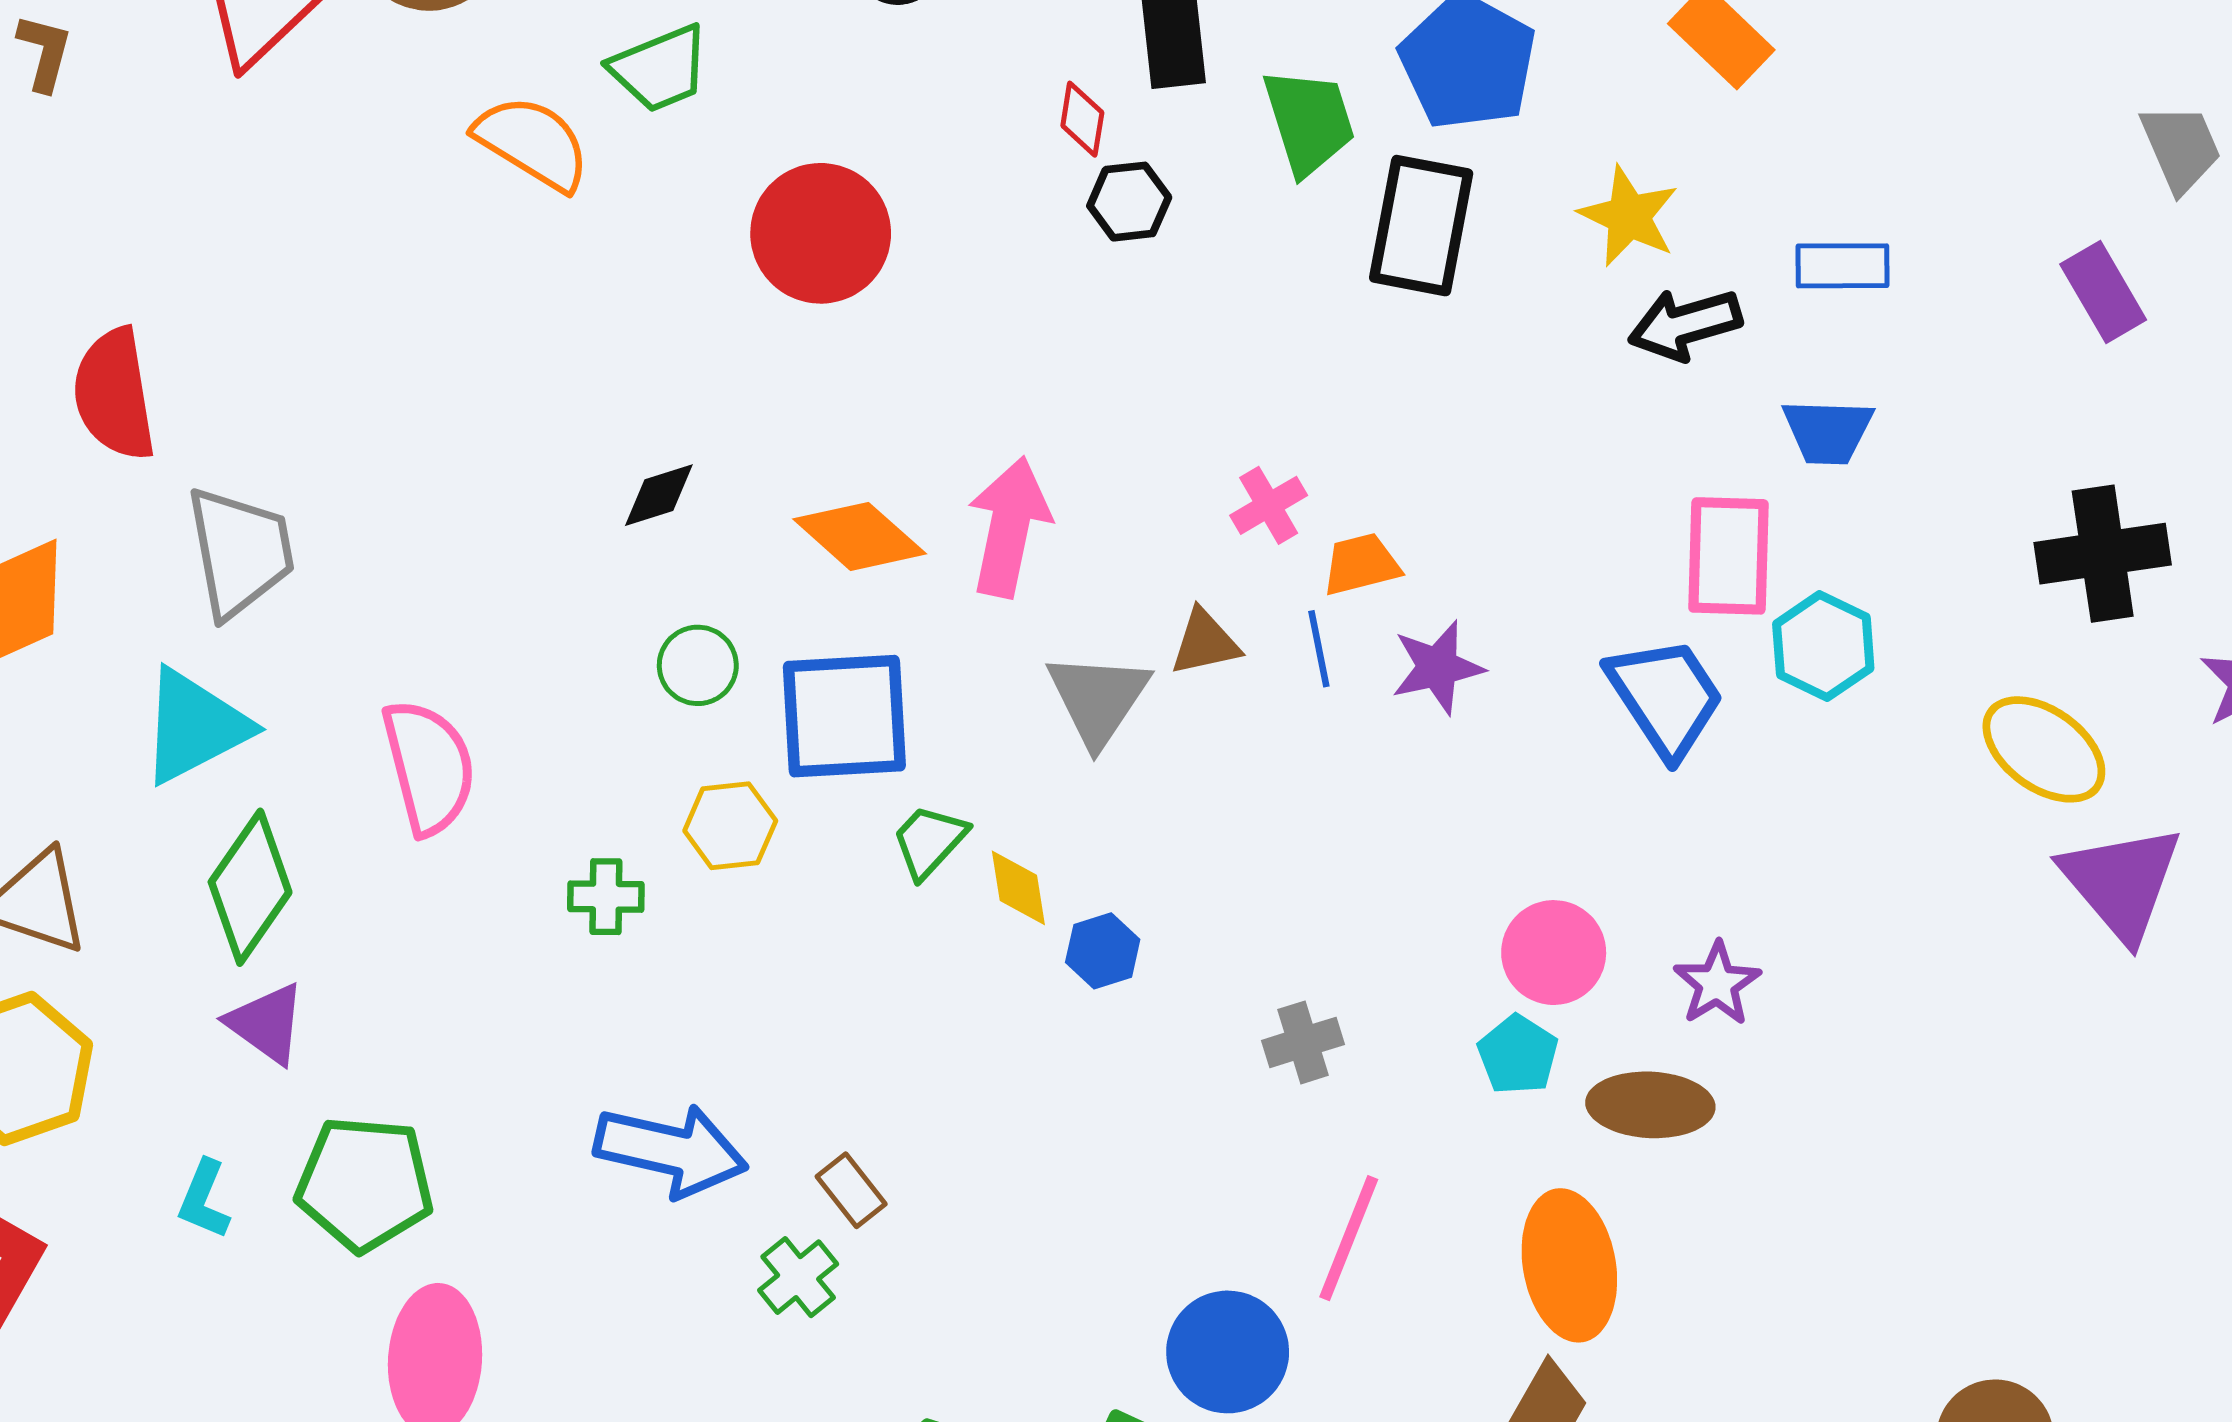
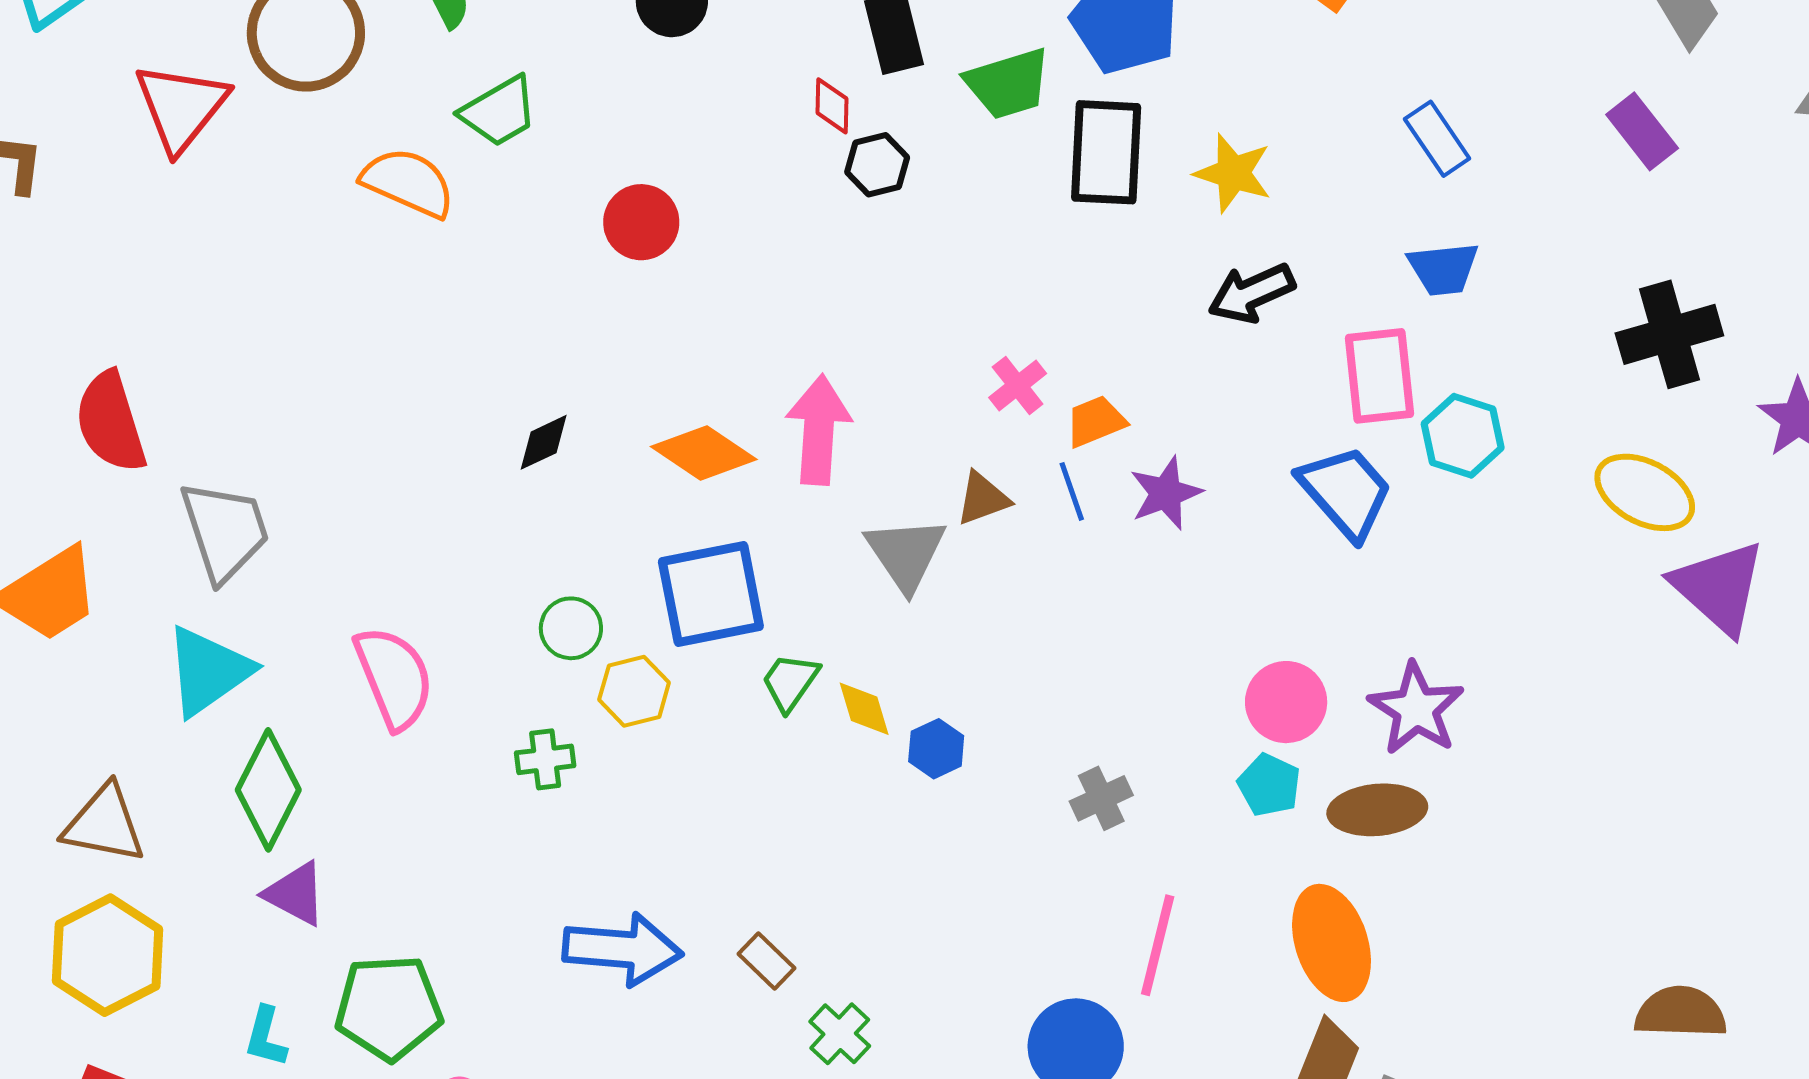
green trapezoid: (1309, 121) -> (1008, 84), turned 98
yellow star: (1629, 216) -> (1233, 173), moved
red circle: (821, 233) -> (641, 222), size x0.7
blue rectangle: (1842, 266) -> (1437, 139), turned 64
black arrow: (1685, 324) -> (1251, 293), moved
green circle: (698, 665) -> (571, 628), moved
purple star: (1717, 984) -> (1416, 709), size x1.4
green cross: (798, 1277) -> (840, 1034), moved

